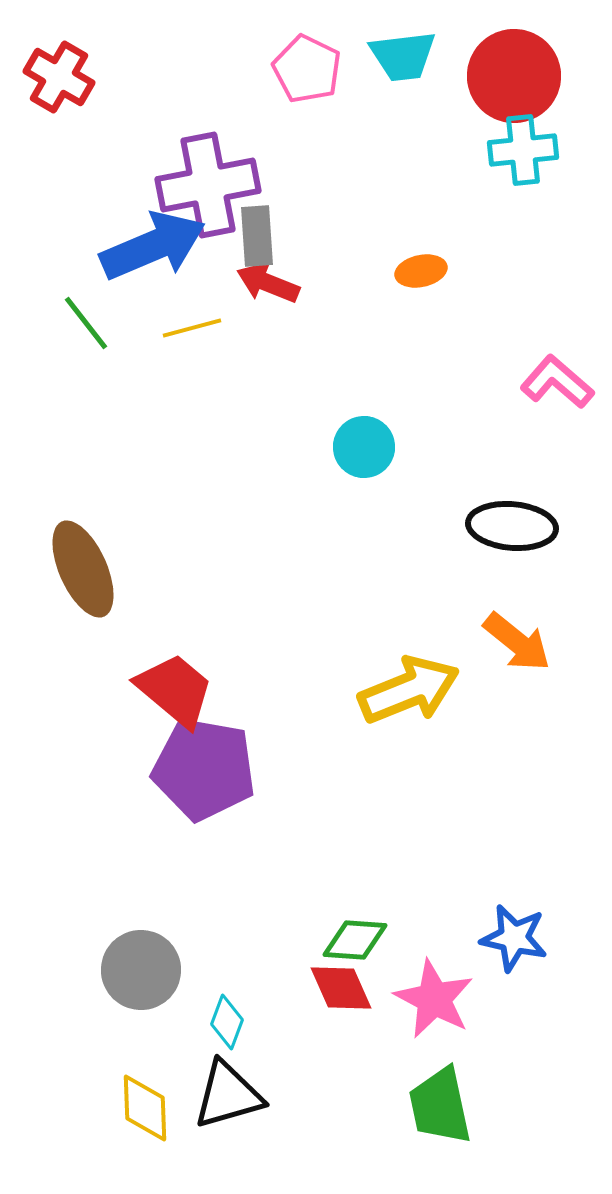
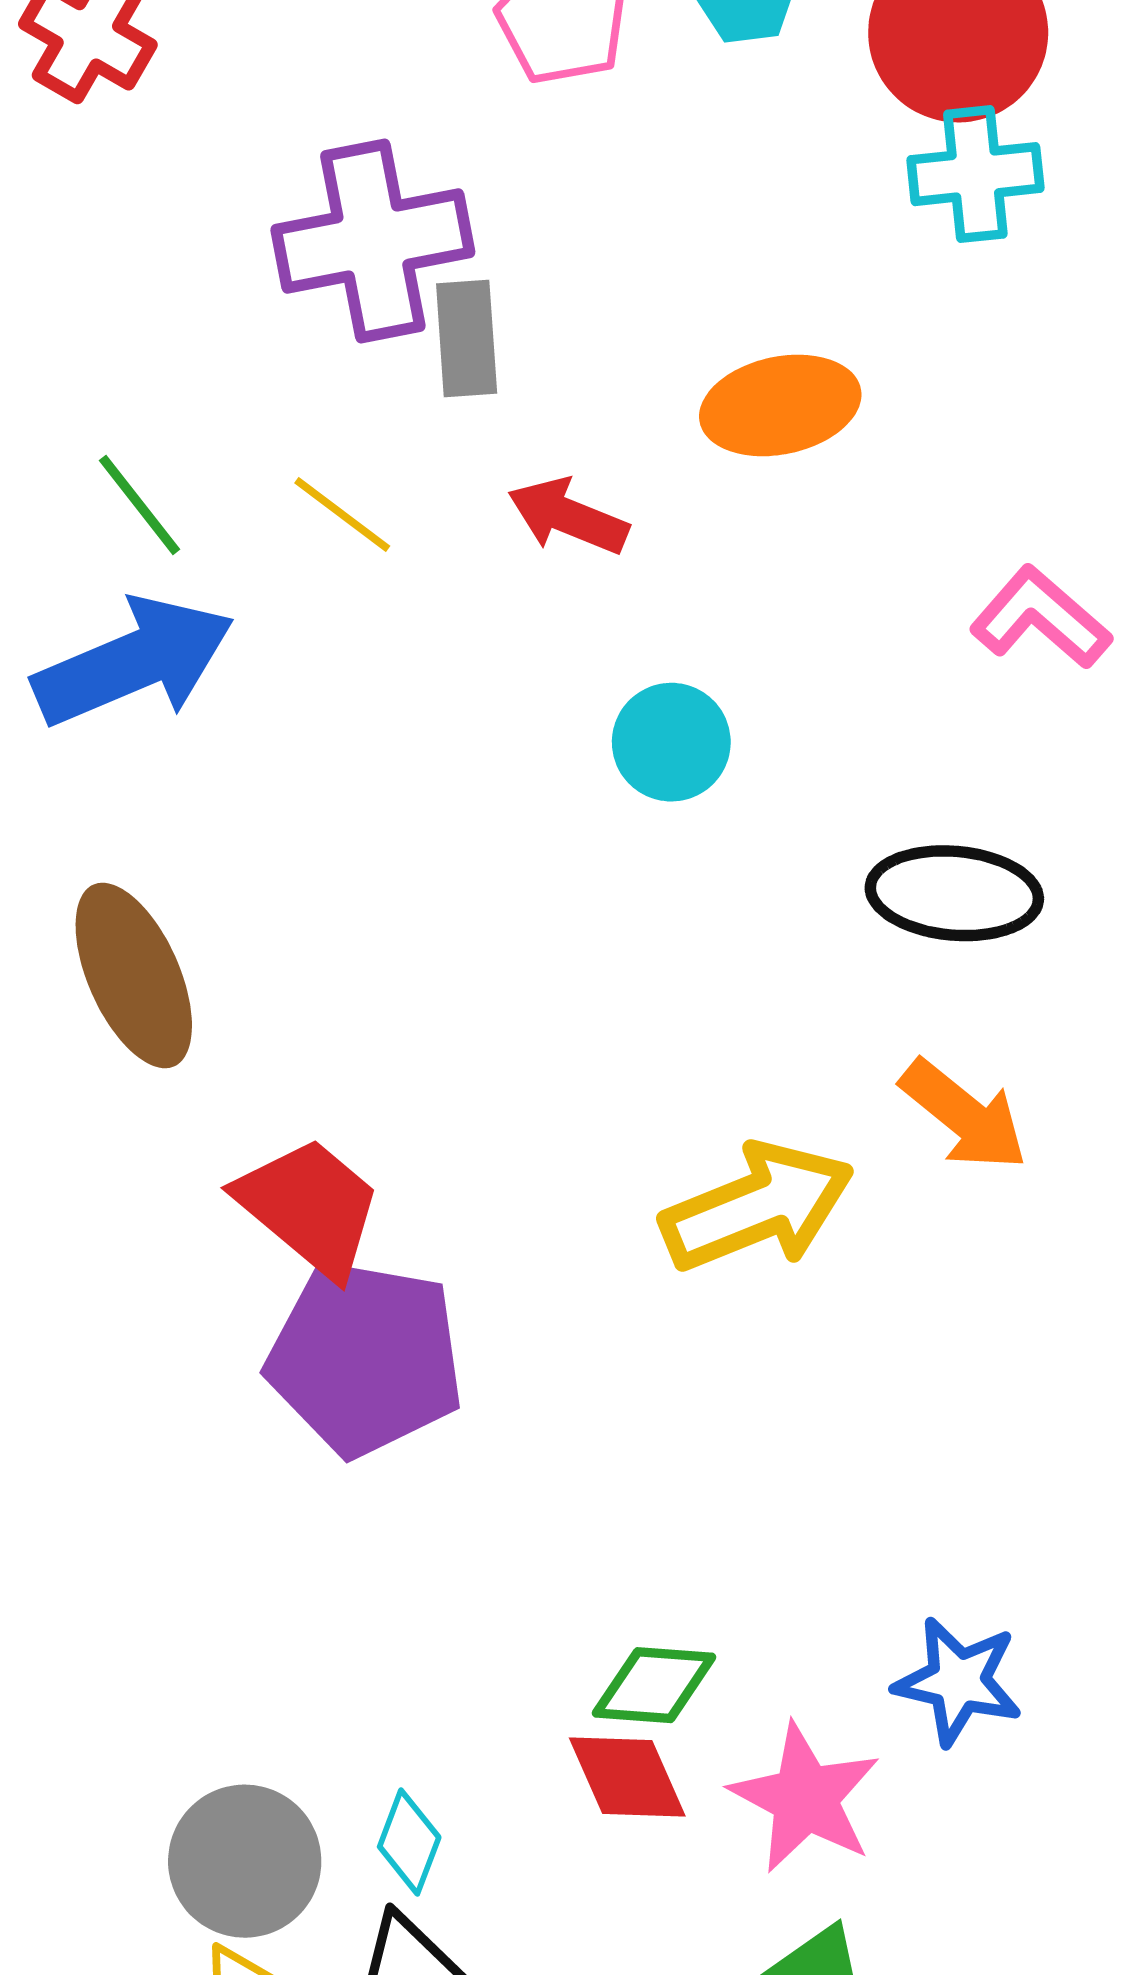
blue arrow: (153, 246) -> (134, 662), moved
orange ellipse: (421, 271) -> (780, 405), size x1.6
red arrow: (268, 283) -> (568, 516), moved
yellow line: (192, 328) -> (342, 515), turned 52
gray circle: (141, 970) -> (245, 1861), moved

